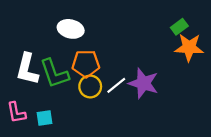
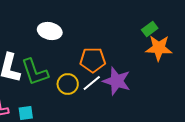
orange pentagon: (86, 64) -> (93, 60), moved

